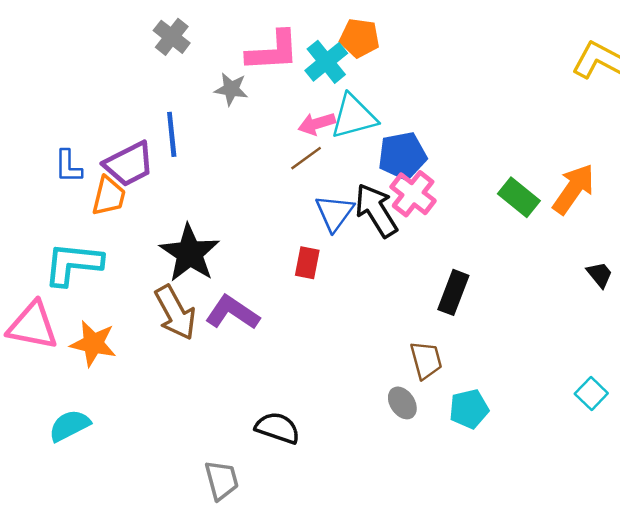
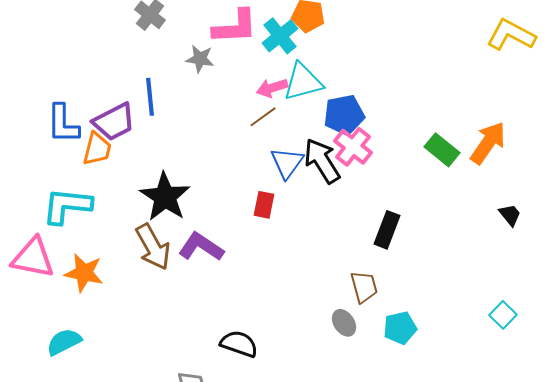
blue L-shape: (68, 166) -> (63, 124), size x1.4

